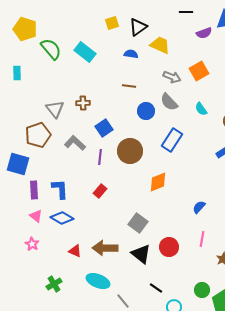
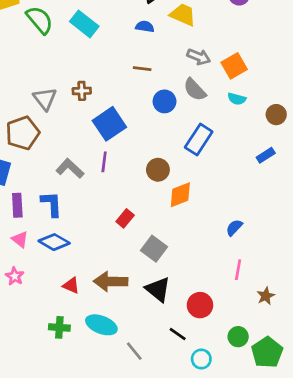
orange square: (199, 71) -> (234, 66), moved
cyan semicircle: (201, 109) -> (237, 99), turned -40
blue square: (104, 128) -> (109, 124), size x1.4
gray L-shape: (75, 143) -> (70, 168), moved
brown circle: (130, 151) -> (158, 170), moved, size x0.7
red rectangle: (100, 191) -> (125, 218), moved
red circle: (169, 247) -> (200, 305), moved
green cross: (54, 284) -> (59, 327), moved, turned 35

